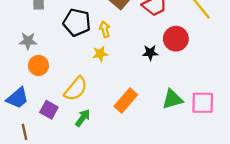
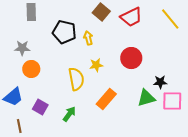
red circle: (176, 39) -> (131, 58), moved
black star: (150, 53) -> (160, 82), moved
yellow star: (100, 54) -> (96, 65), moved
yellow semicircle: (76, 89) -> (76, 79), moved, turned -50

